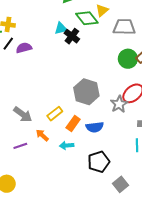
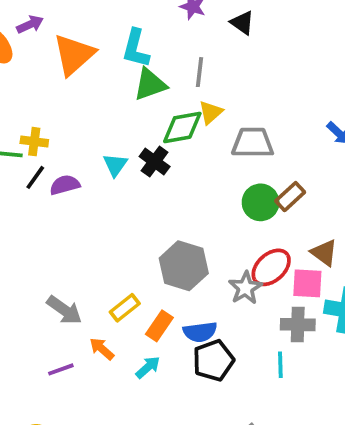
green diamond: (87, 18) -> (182, 127), turned -60
cyan triangle: (61, 28) -> (115, 165), moved, turned -40
cyan arrow: (67, 145) -> (148, 367), turned 144
black pentagon: (99, 162) -> (213, 360), moved

